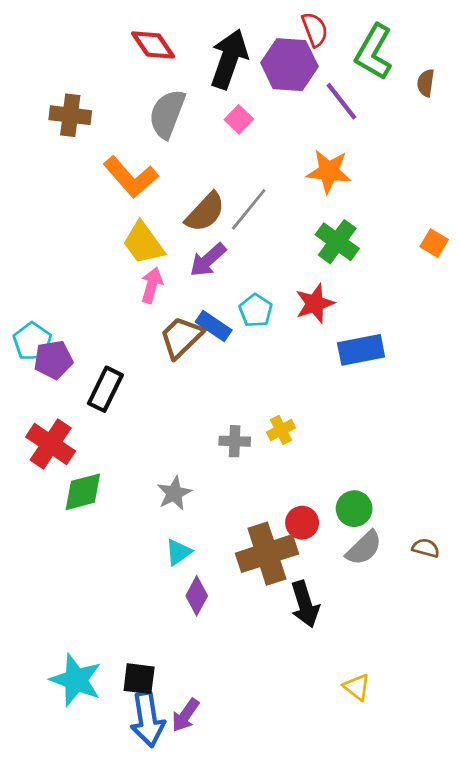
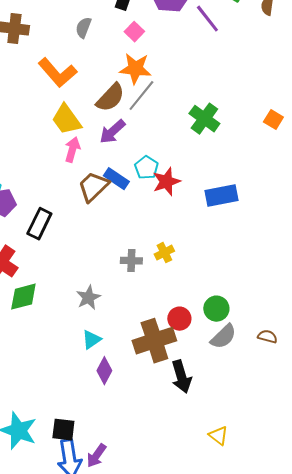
gray semicircle: (167, 114) -> (83, 28), size x0.6
orange star: (329, 171) -> (135, 69), moved
red star: (315, 303) -> (166, 182), moved

